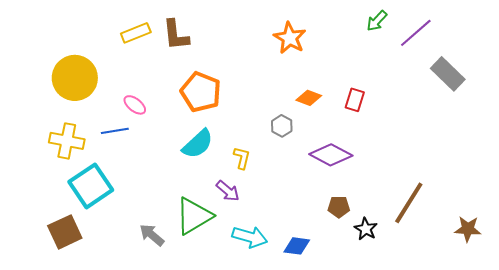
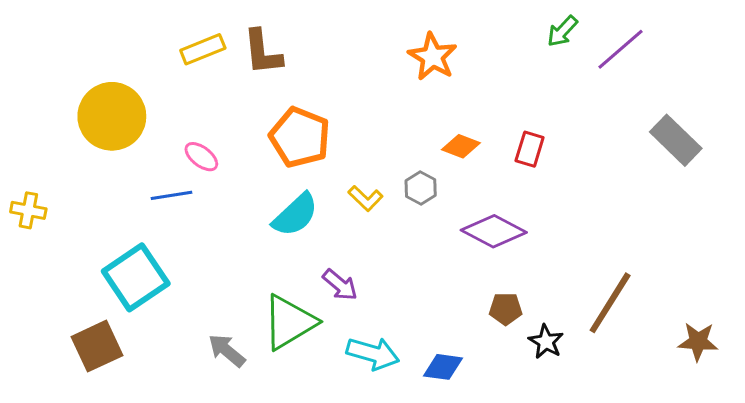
gray rectangle: (448, 74) -> (676, 140), moved
yellow cross: (67, 141) -> (28, 210), moved, size x0.7
yellow L-shape: (242, 158) -> (365, 198), moved, turned 120

